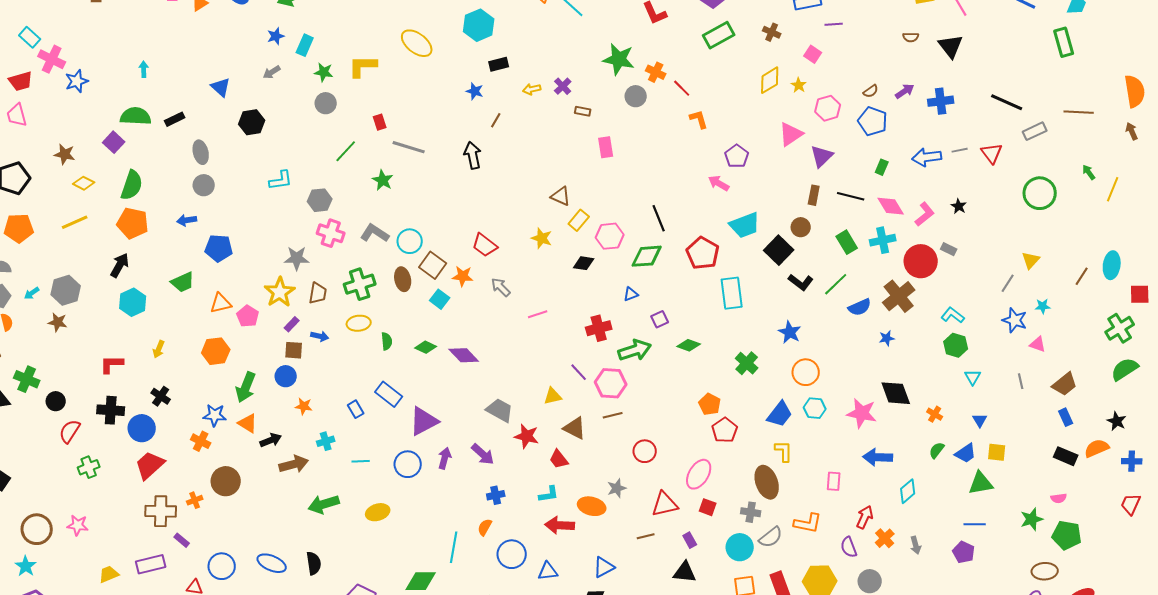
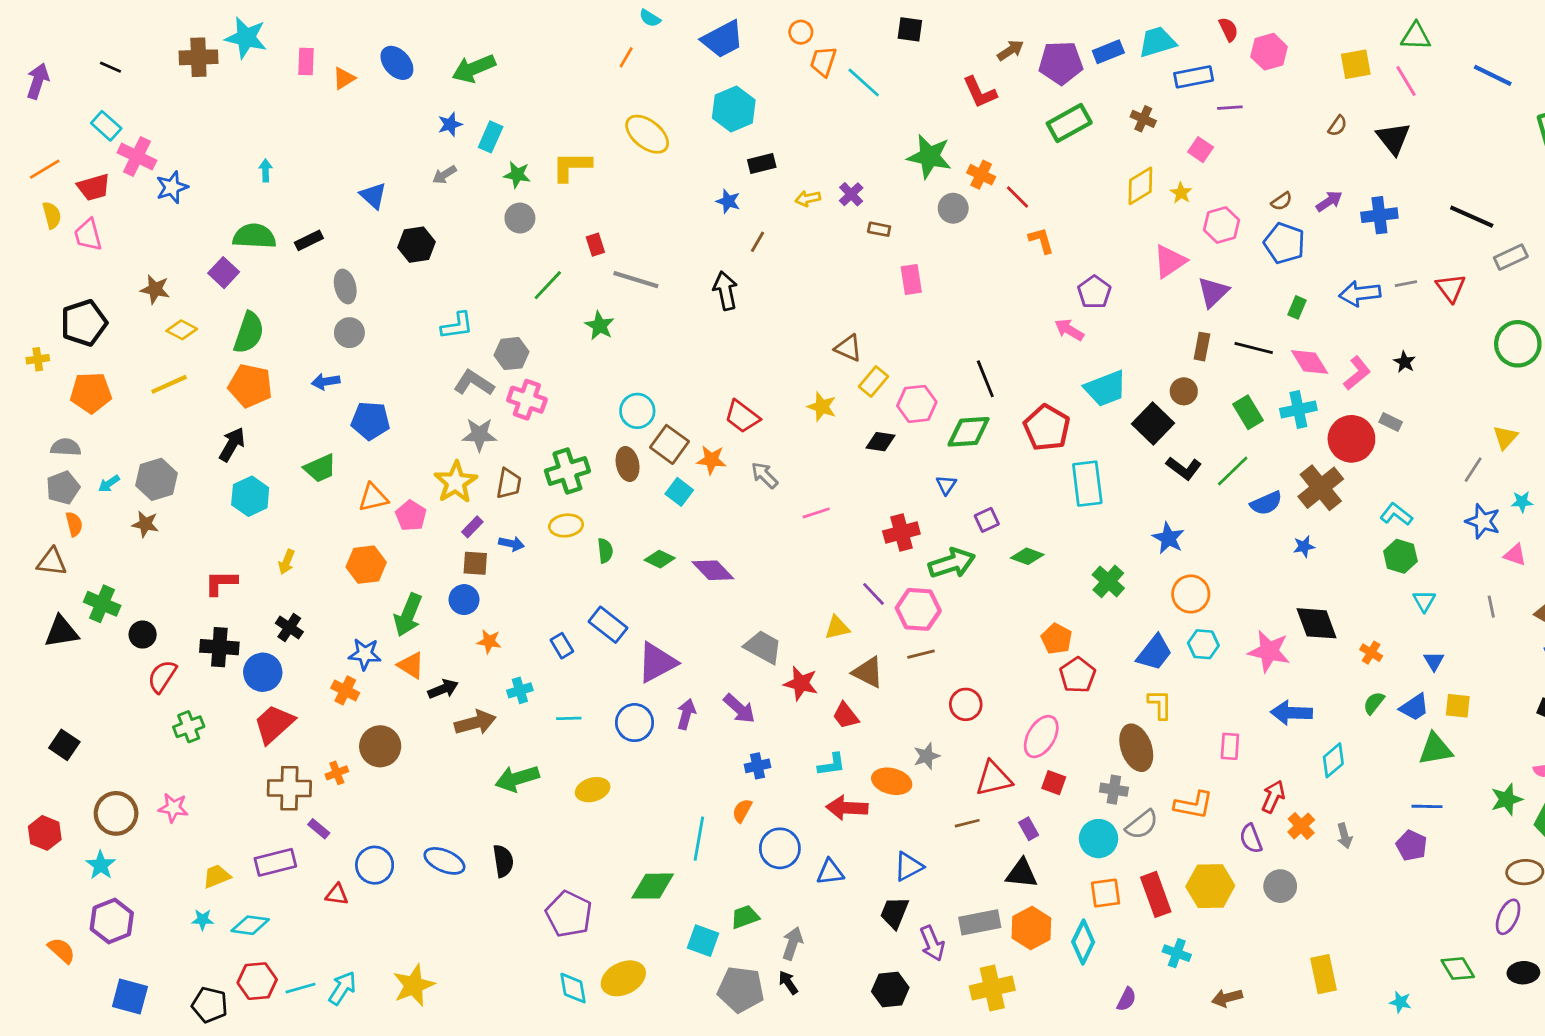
brown semicircle: (911, 37) -> (1338, 126), turned -56
gray L-shape: (375, 233) -> (474, 383), moved
blue triangle: (631, 294) -> (946, 485), turned -35

